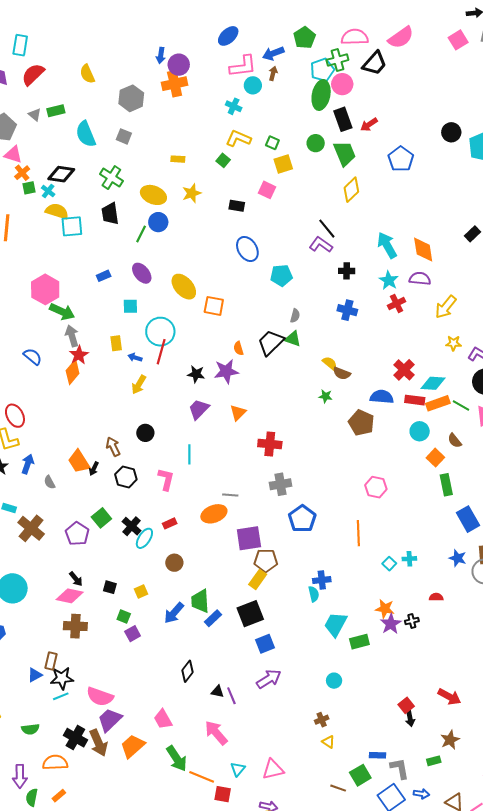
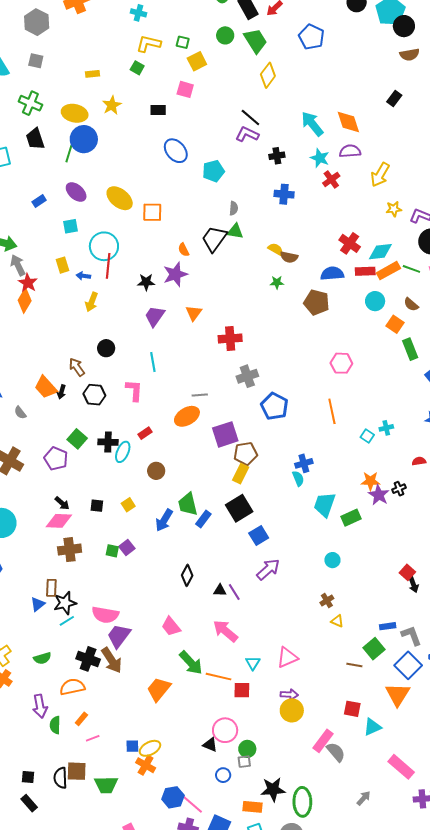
blue circle: (158, 222) -> (84, 139), size x1.4
black cross: (132, 526) -> (108, 442), turned -30
green square: (124, 616) -> (112, 551), moved
orange trapezoid: (133, 746) -> (159, 689), moved

